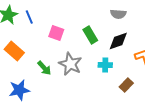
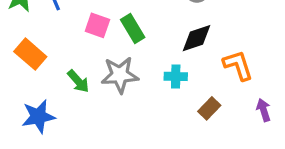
green rectangle: (90, 35) -> (133, 29), moved
gray star: (70, 64) -> (120, 75), turned -30

